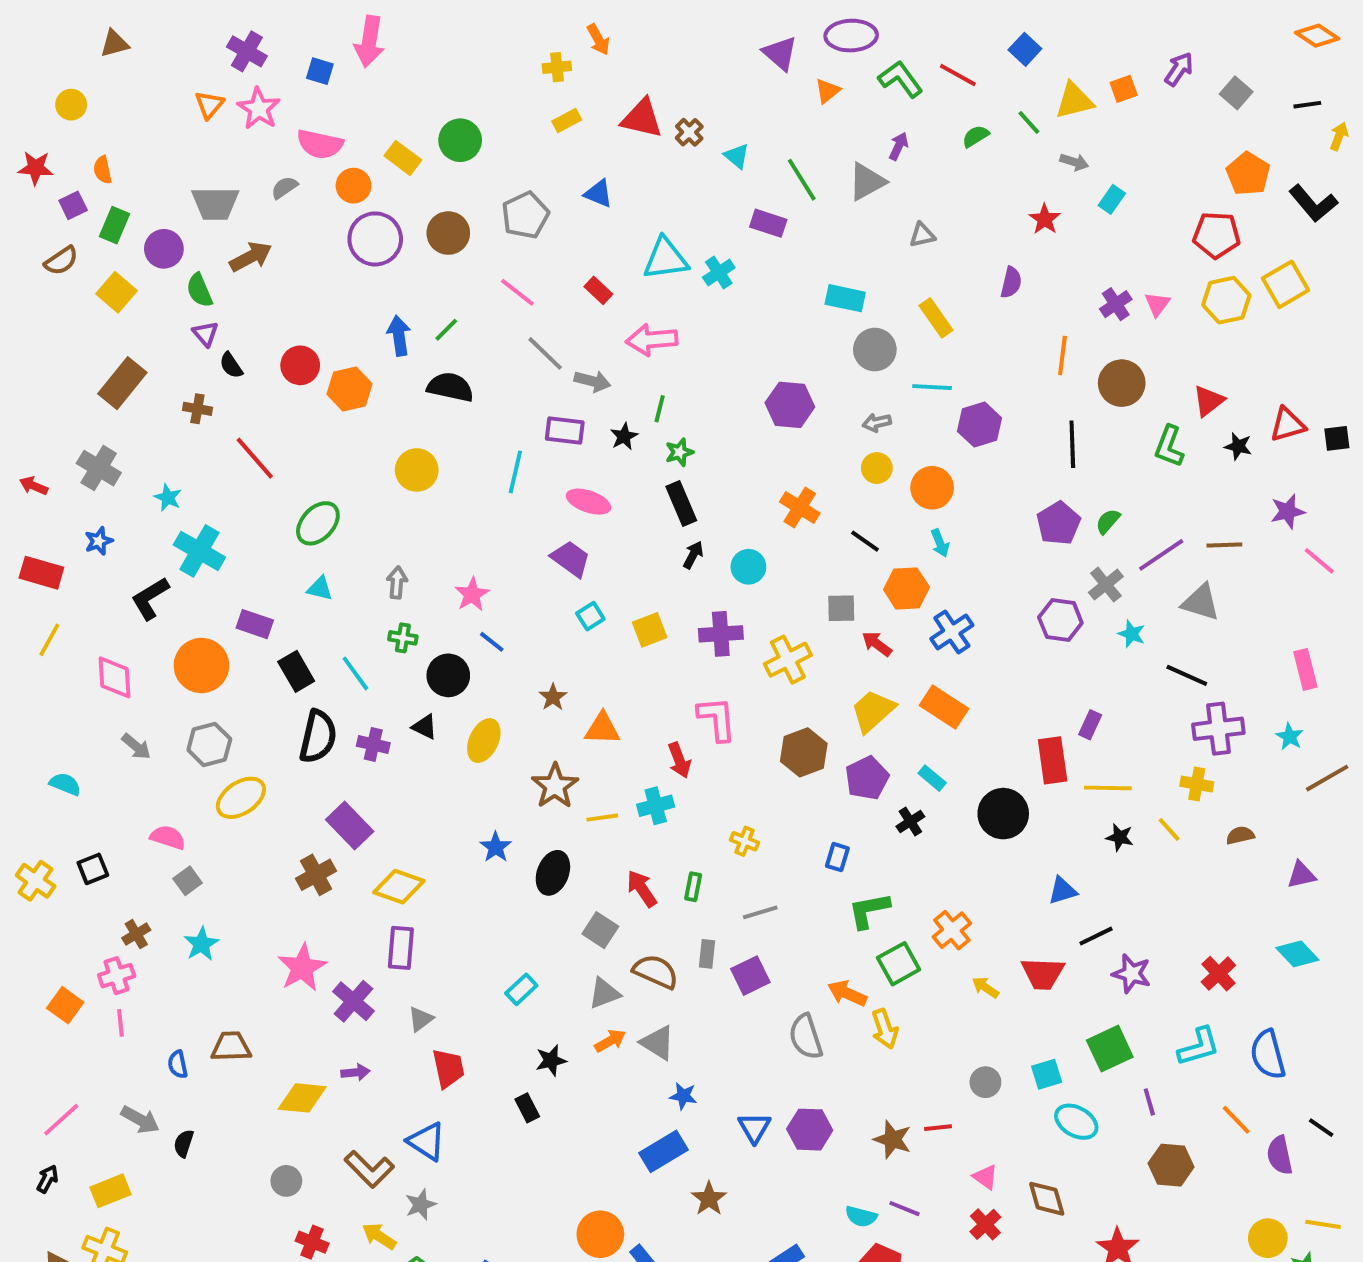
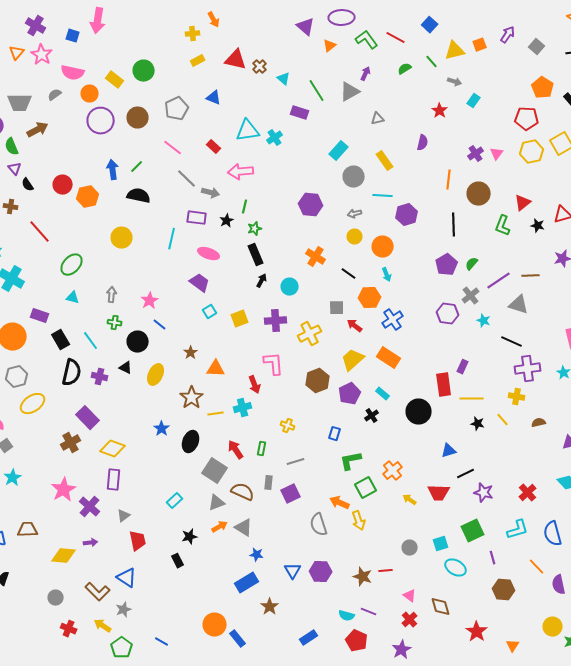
cyan rectangle: (845, 298) -> (339, 151), turned -60
gray square: (600, 930) -> (215, 471), size x1.4

